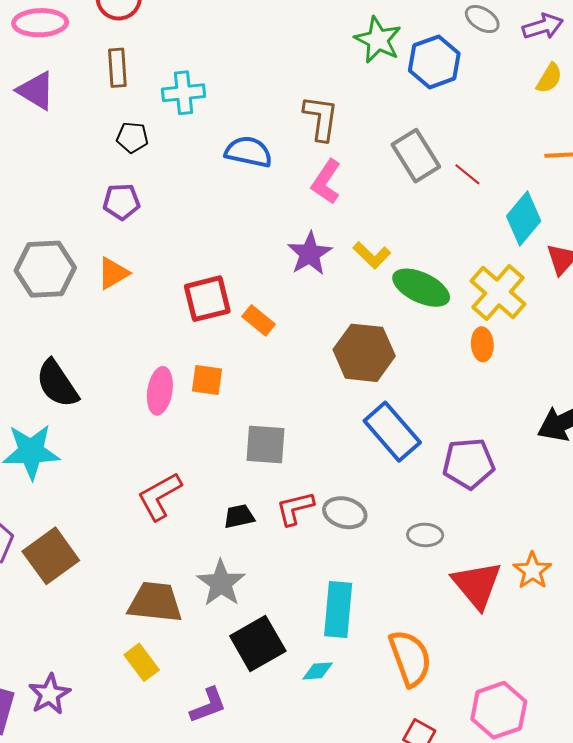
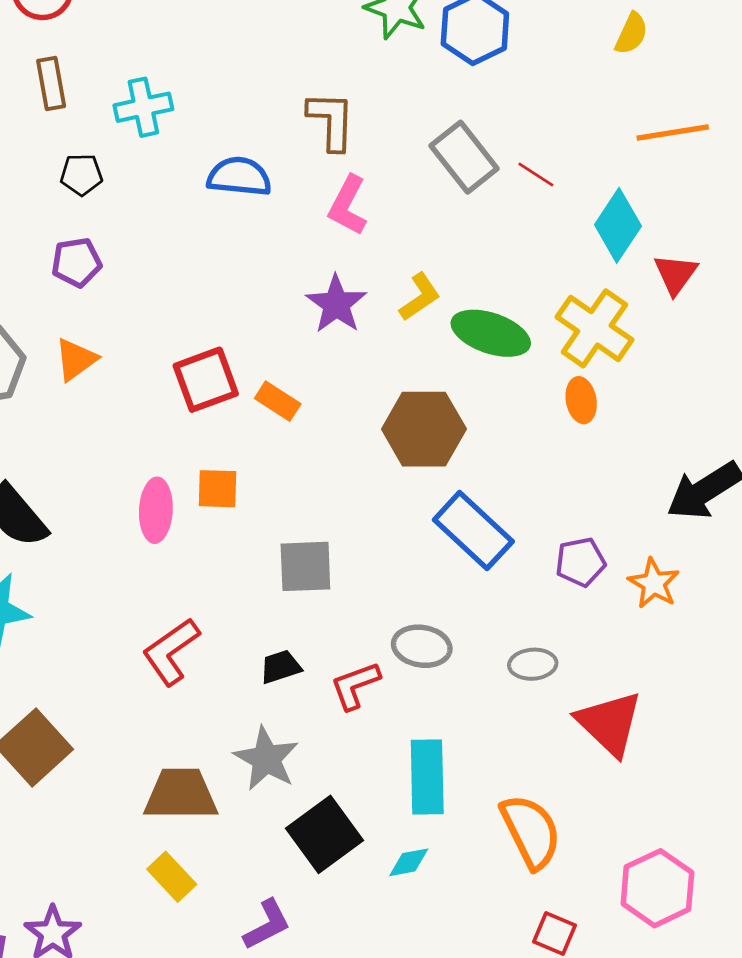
yellow L-shape: (372, 255) -> (420, 297), turned -72
purple pentagon: (469, 464) -> (580, 562), size x0.7
red L-shape: (295, 508) -> (355, 685), moved
orange star: (532, 571) -> (654, 583), moved

